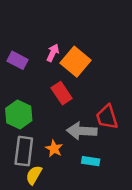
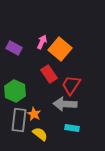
red trapezoid: (107, 117) -> (71, 85), moved, turned 50
orange star: (54, 149) -> (34, 114), moved
yellow semicircle: (34, 175) -> (40, 134), moved, turned 98

